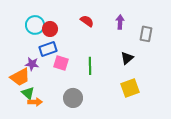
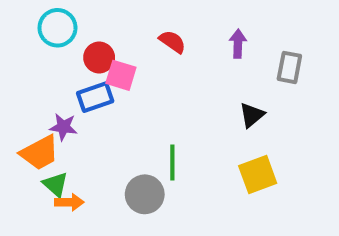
cyan circle: (35, 25) -> (57, 28), moved
pink square: (61, 63) -> (121, 75), moved
green line: (90, 66) -> (172, 163), moved

